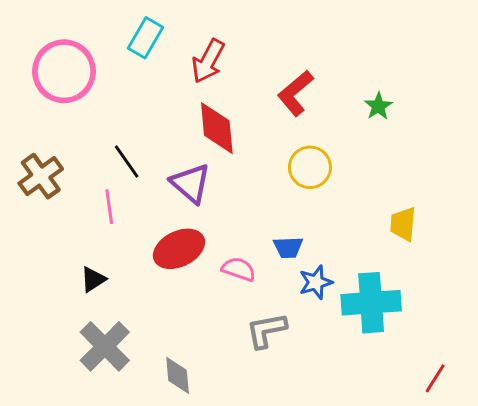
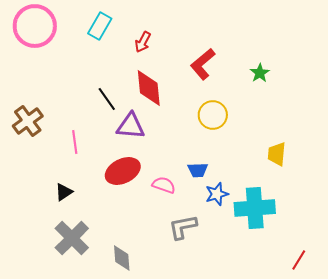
red arrow: (208, 61) -> (143, 42), size x0.7
pink circle: (64, 71) -> (35, 26), moved
black line: (127, 162) -> (107, 99), moved
purple triangle: (191, 183) -> (131, 126), turned -36

